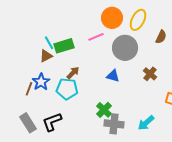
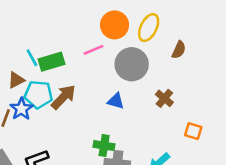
brown triangle: (46, 56) -> (16, 80), moved
brown arrow: (73, 73) -> (63, 97), size x1.5
cyan pentagon: (67, 89) -> (38, 94), moved
green cross: (104, 110) -> (104, 146), turned -35

